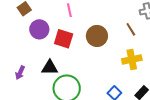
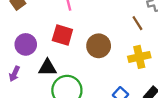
purple circle: (39, 29) -> (26, 44), moved
brown circle: (97, 36) -> (99, 46), moved

